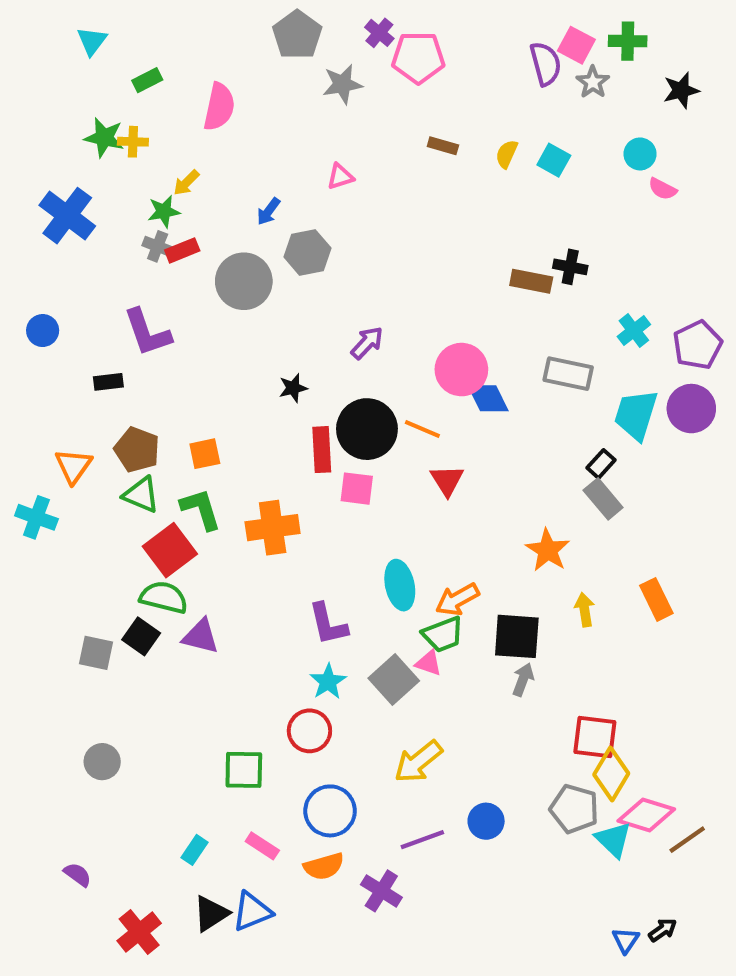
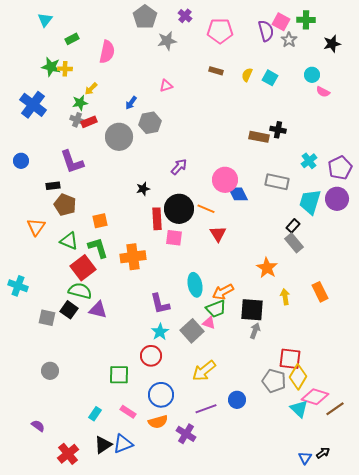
pink pentagon: (418, 57) -> (220, 31), moved
brown pentagon: (137, 450) -> (65, 205), moved
cyan cross: (36, 517) -> (18, 286), moved
gray pentagon: (574, 809) -> (274, 381), moved

